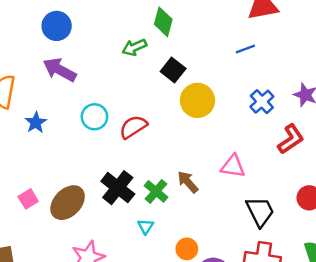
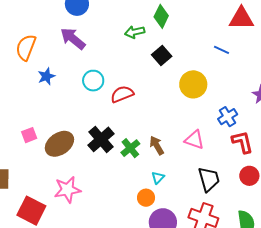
blue line: (245, 49) -> (221, 50), turned 35
yellow circle: (197, 100) -> (193, 84), moved
blue cross: (262, 102) -> (228, 117), moved
red L-shape: (291, 139) -> (242, 142), moved, turned -80
cyan triangle: (146, 226) -> (158, 178), moved

